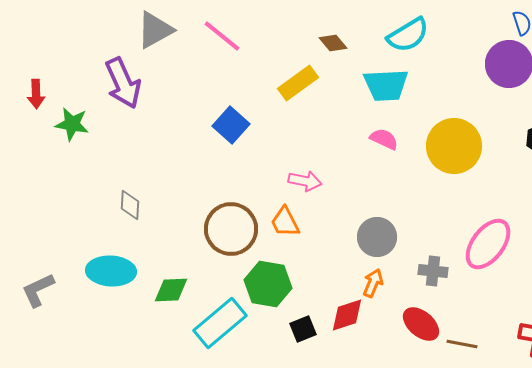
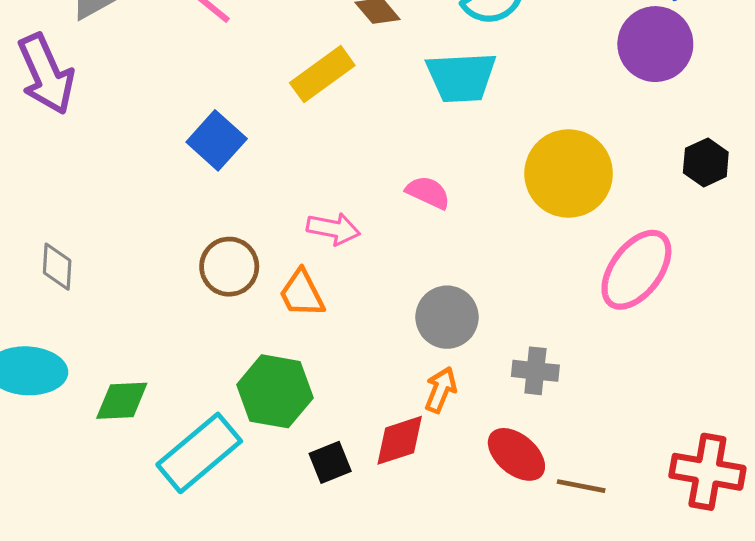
pink semicircle: (384, 139) -> (428, 192), moved
brown circle: (231, 229) -> (229, 267), moved, size x0.7
pink ellipse: (488, 244) -> (636, 270), moved

